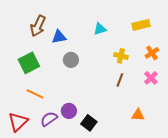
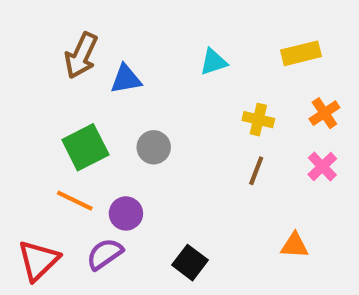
gray circle: (71, 60) -> (154, 147), moved
green square: (29, 63) -> (85, 147), moved
purple circle: (69, 111) -> (126, 213), moved

